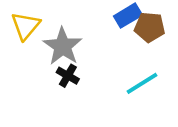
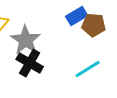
black cross: (68, 76) -> (30, 63), size x1.5

